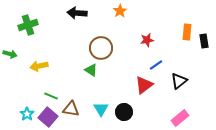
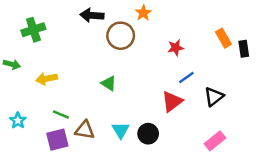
orange rectangle: (187, 32) -> (223, 38), turned -35
brown circle: (101, 48) -> (121, 36), moved
cyan star: (27, 114) -> (18, 121), moved
purple square: (48, 117) -> (57, 140), turned 36

